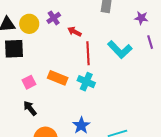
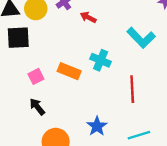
red line: (88, 53) -> (132, 89), moved
cyan cross: (86, 82) -> (101, 60), moved

